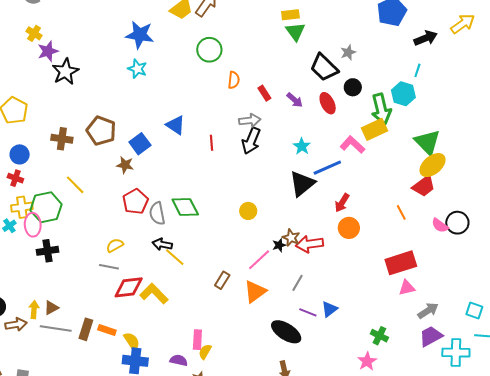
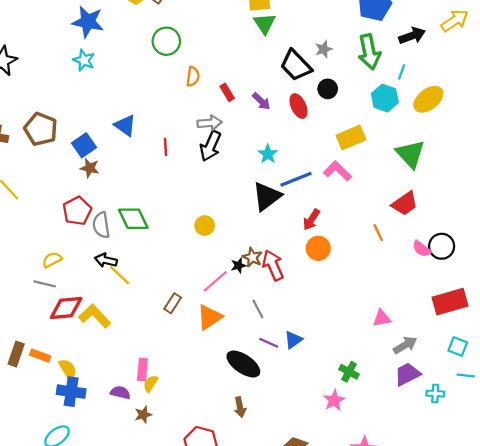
green arrow: (381, 109) -> (369, 52), moved
pink L-shape: (352, 145) -> (338, 171), moved
brown star: (125, 165) -> (90, 168), moved
yellow ellipse: (433, 165) -> (428, 99), moved
red arrow: (310, 244) -> (273, 265), turned 72
red rectangle: (401, 263) -> (450, 302), moved
gray line: (297, 283) -> (258, 309), turned -60
cyan cross: (456, 353) -> (435, 394), size x0.6

